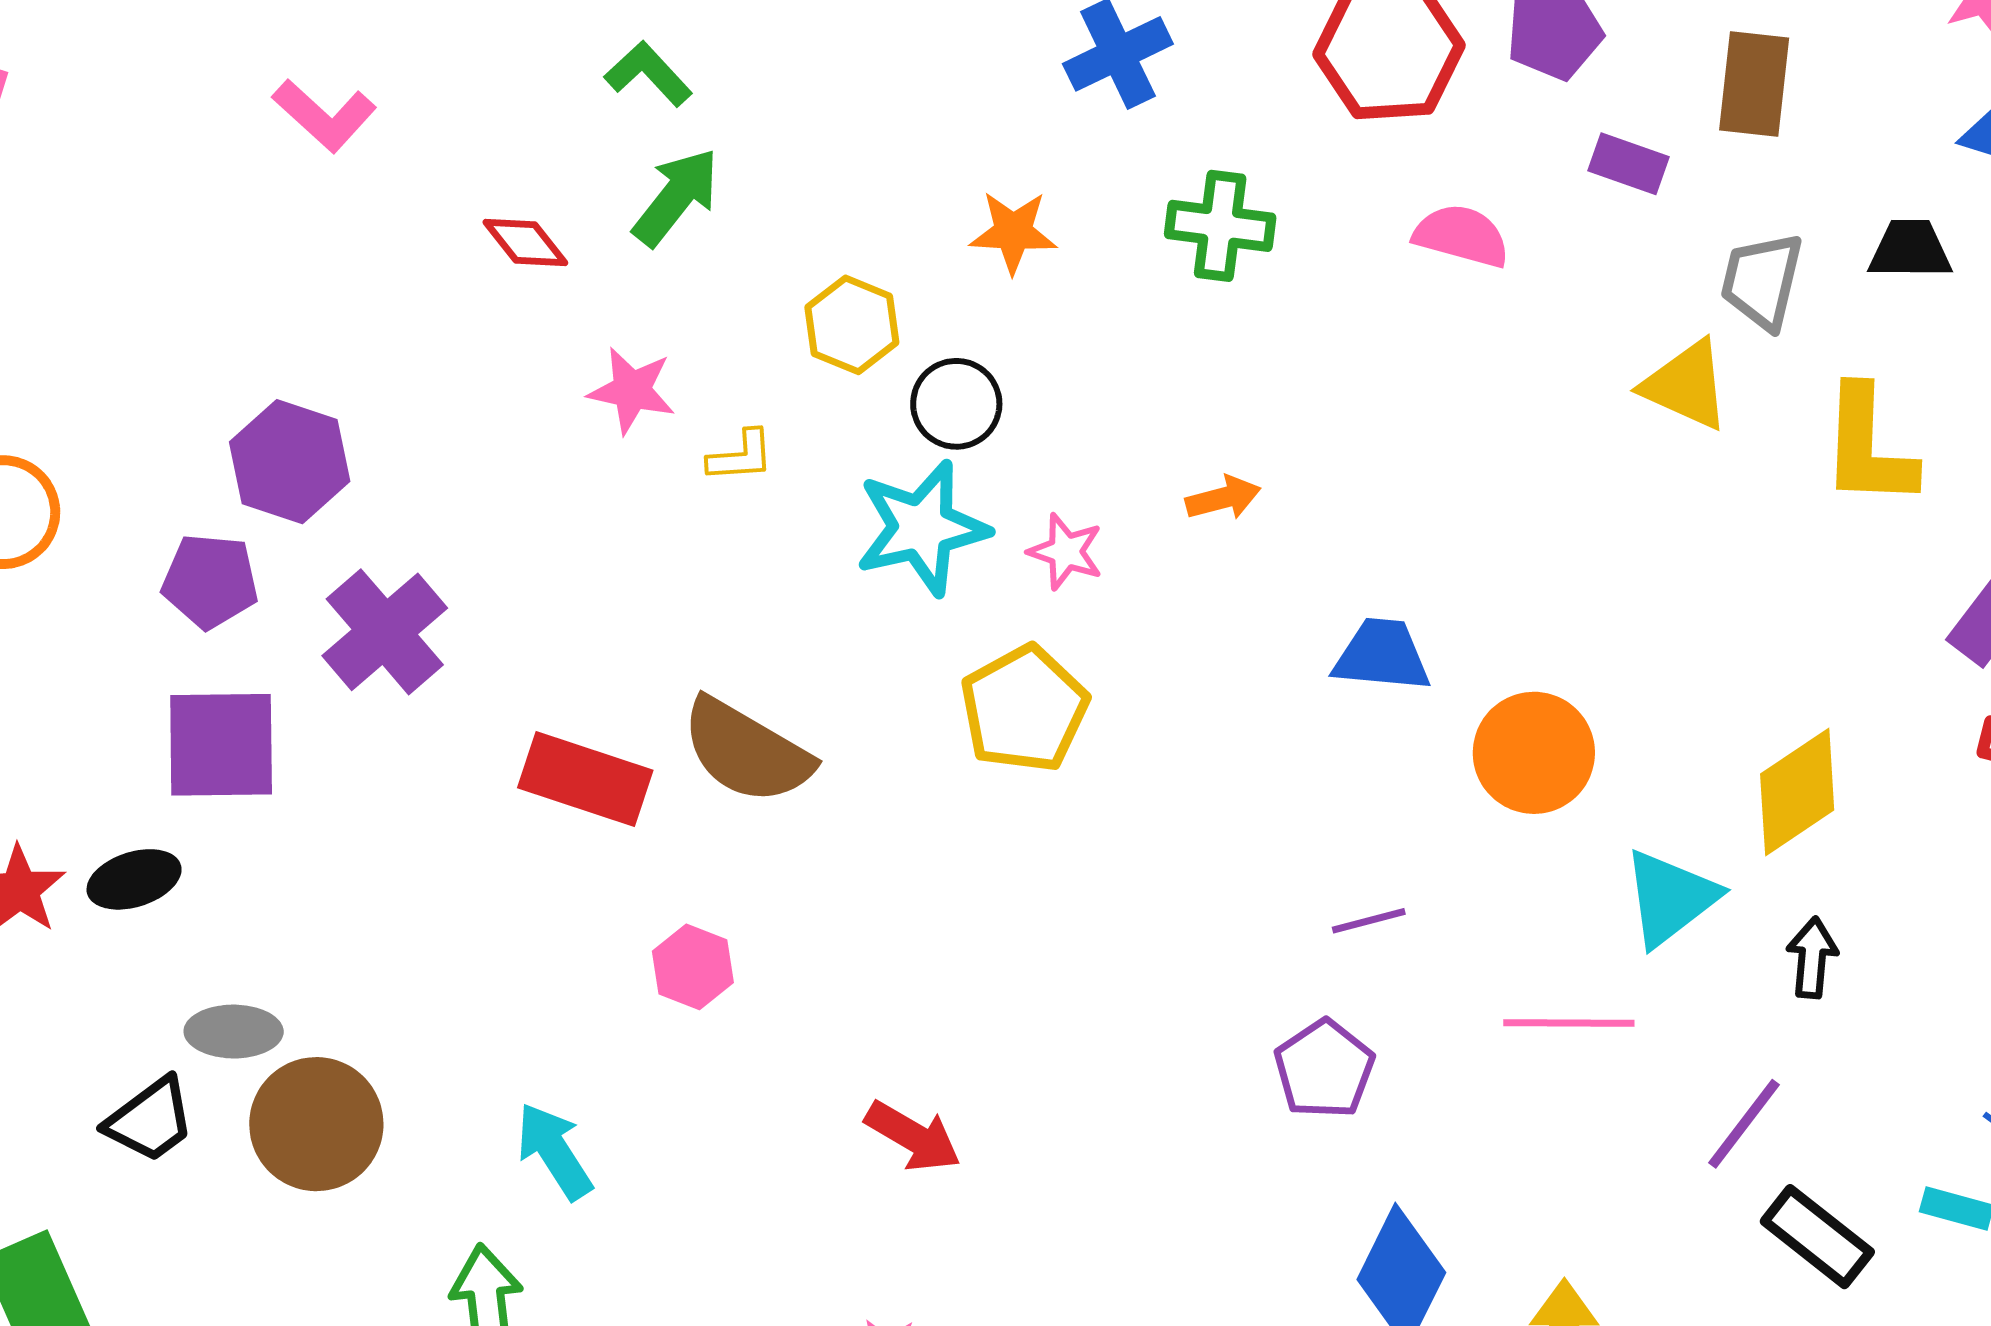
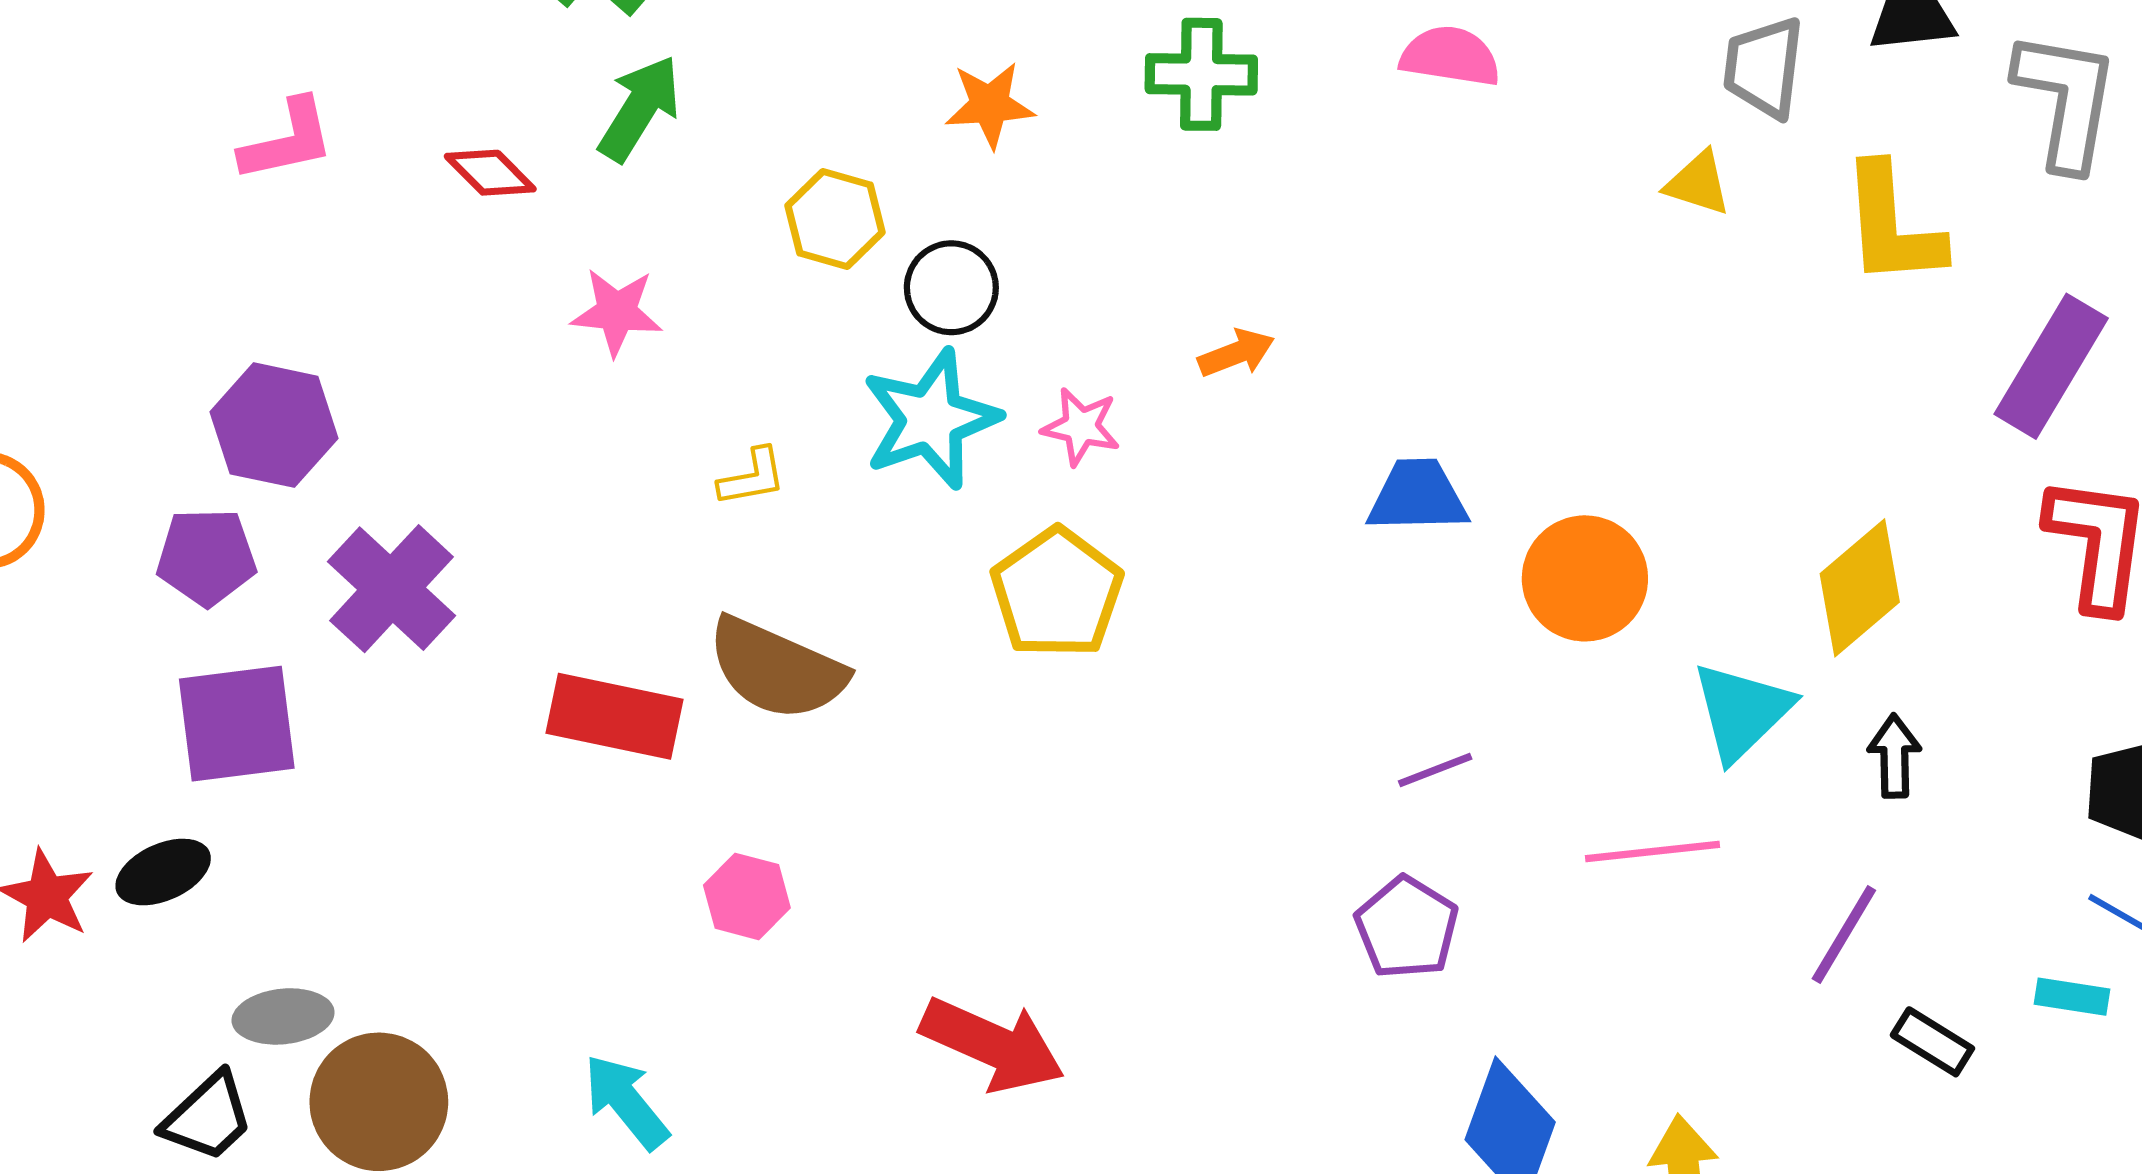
pink L-shape: (324, 115) -> (287, 140), moved, turned -48
yellow triangle: (1686, 385) -> (1698, 183), size x0.7
yellow L-shape: (741, 456) -> (752, 477), moved
red arrow: (913, 1136) -> (993, 1045), size x1.4
black rectangle: (1817, 1237) -> (1932, 1042), size x0.7

